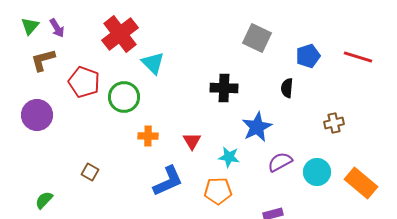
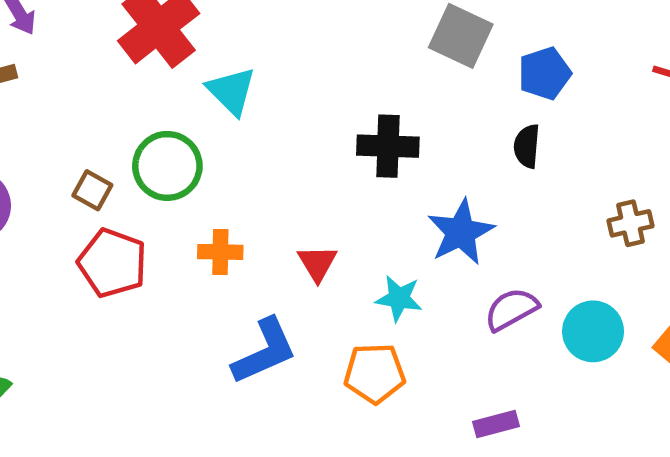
blue pentagon: (308, 56) -> (545, 73), moved
red pentagon: (84, 82) -> (112, 263), moved
brown square: (90, 172) -> (92, 190), moved

